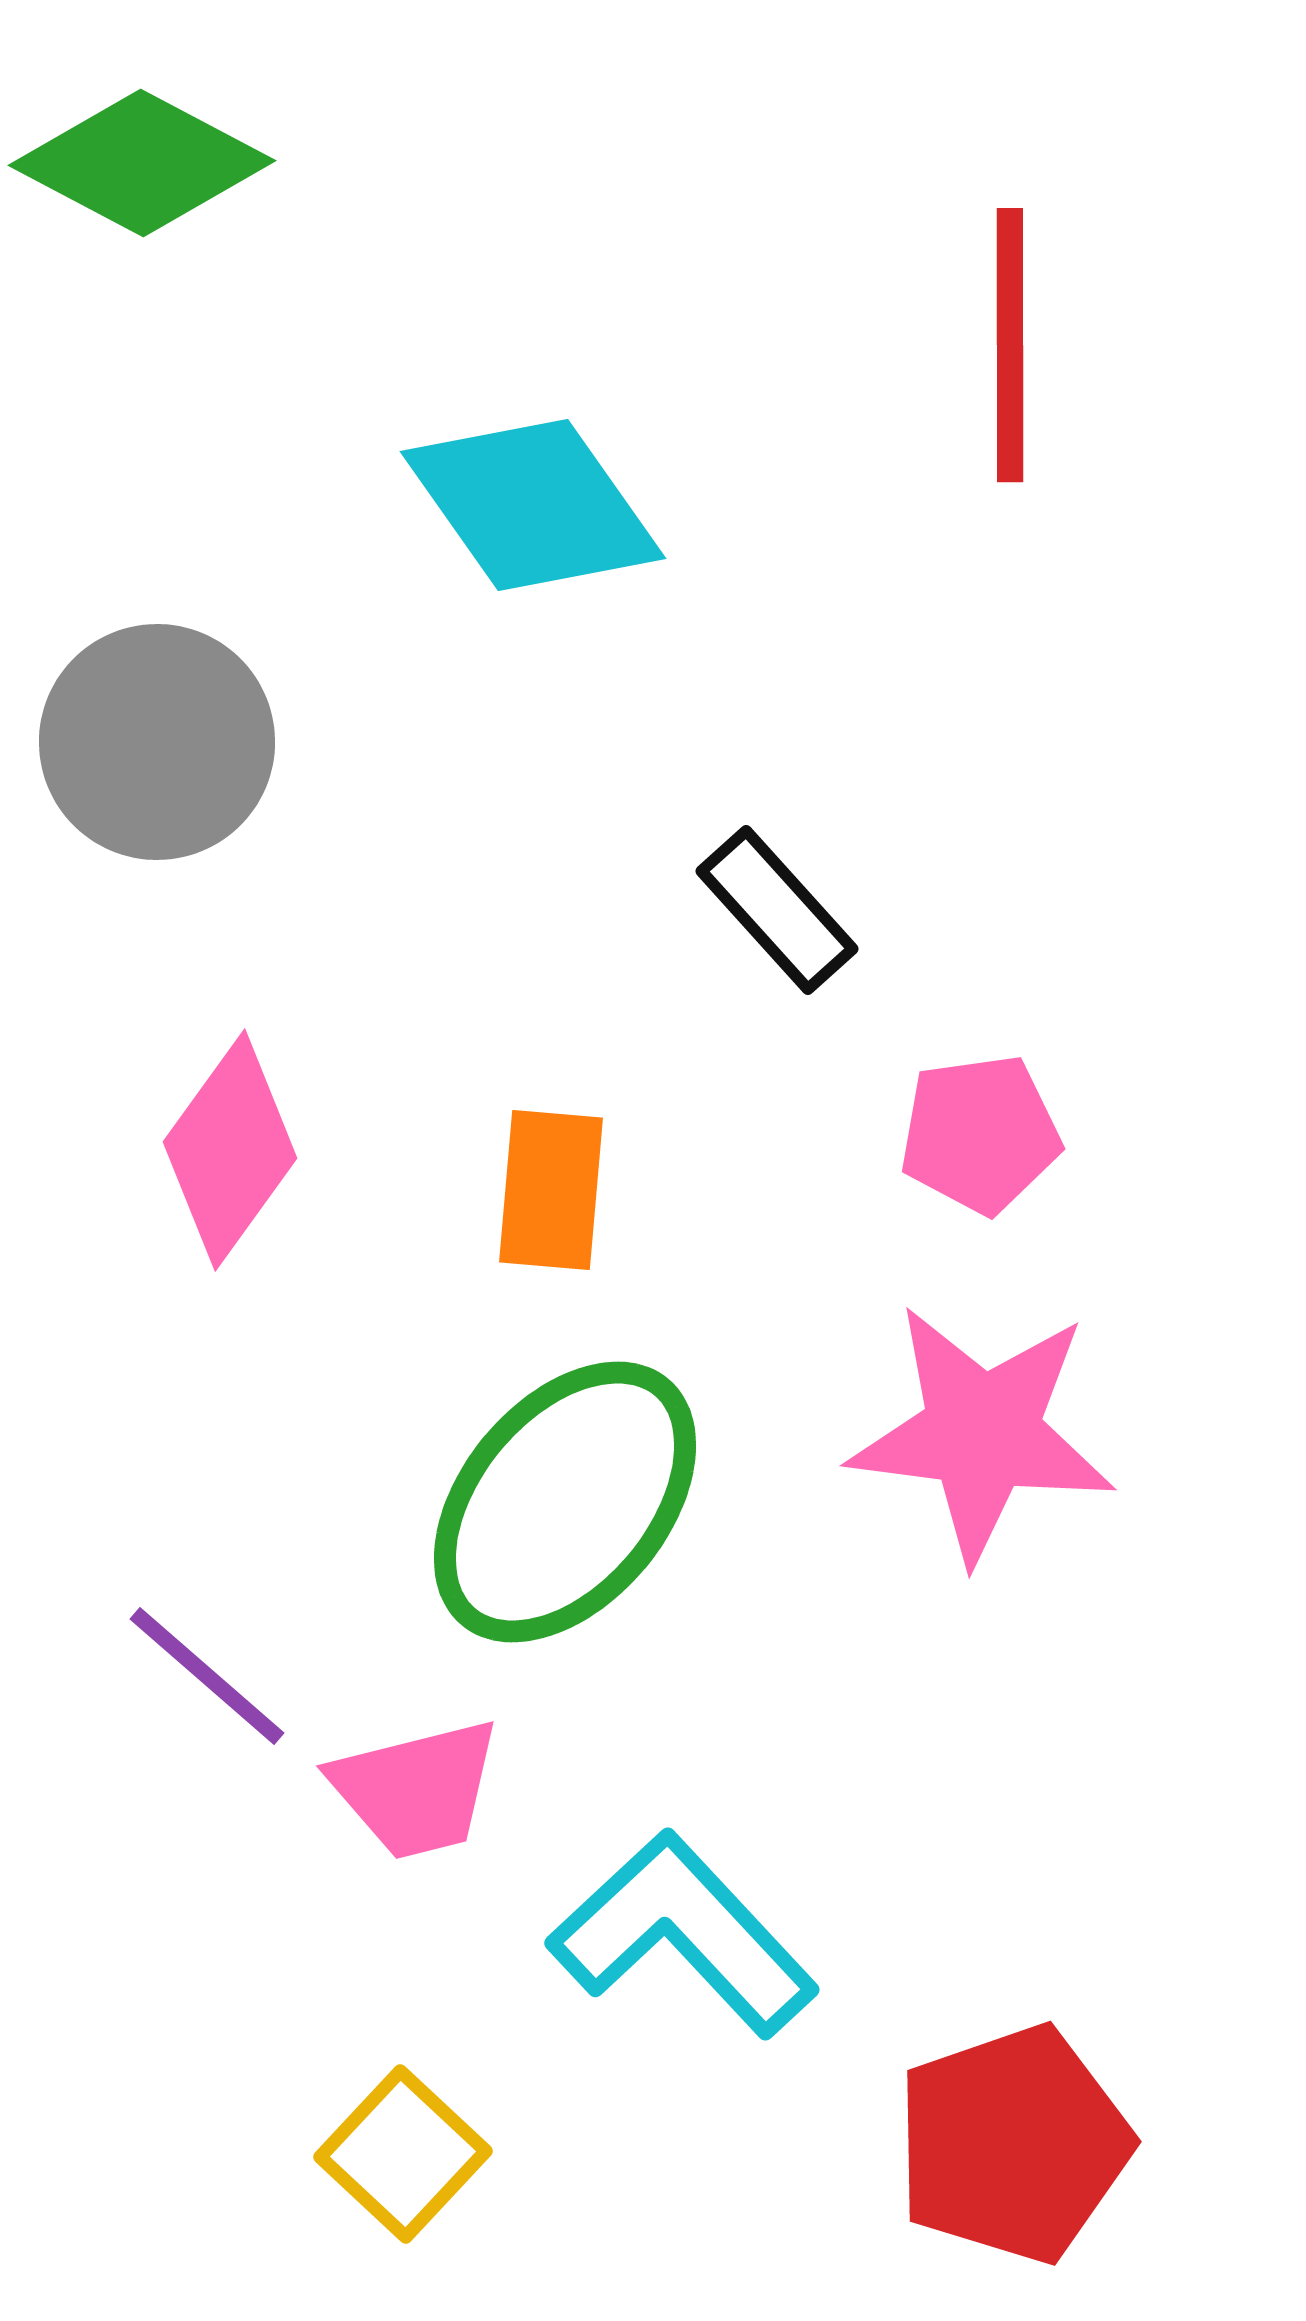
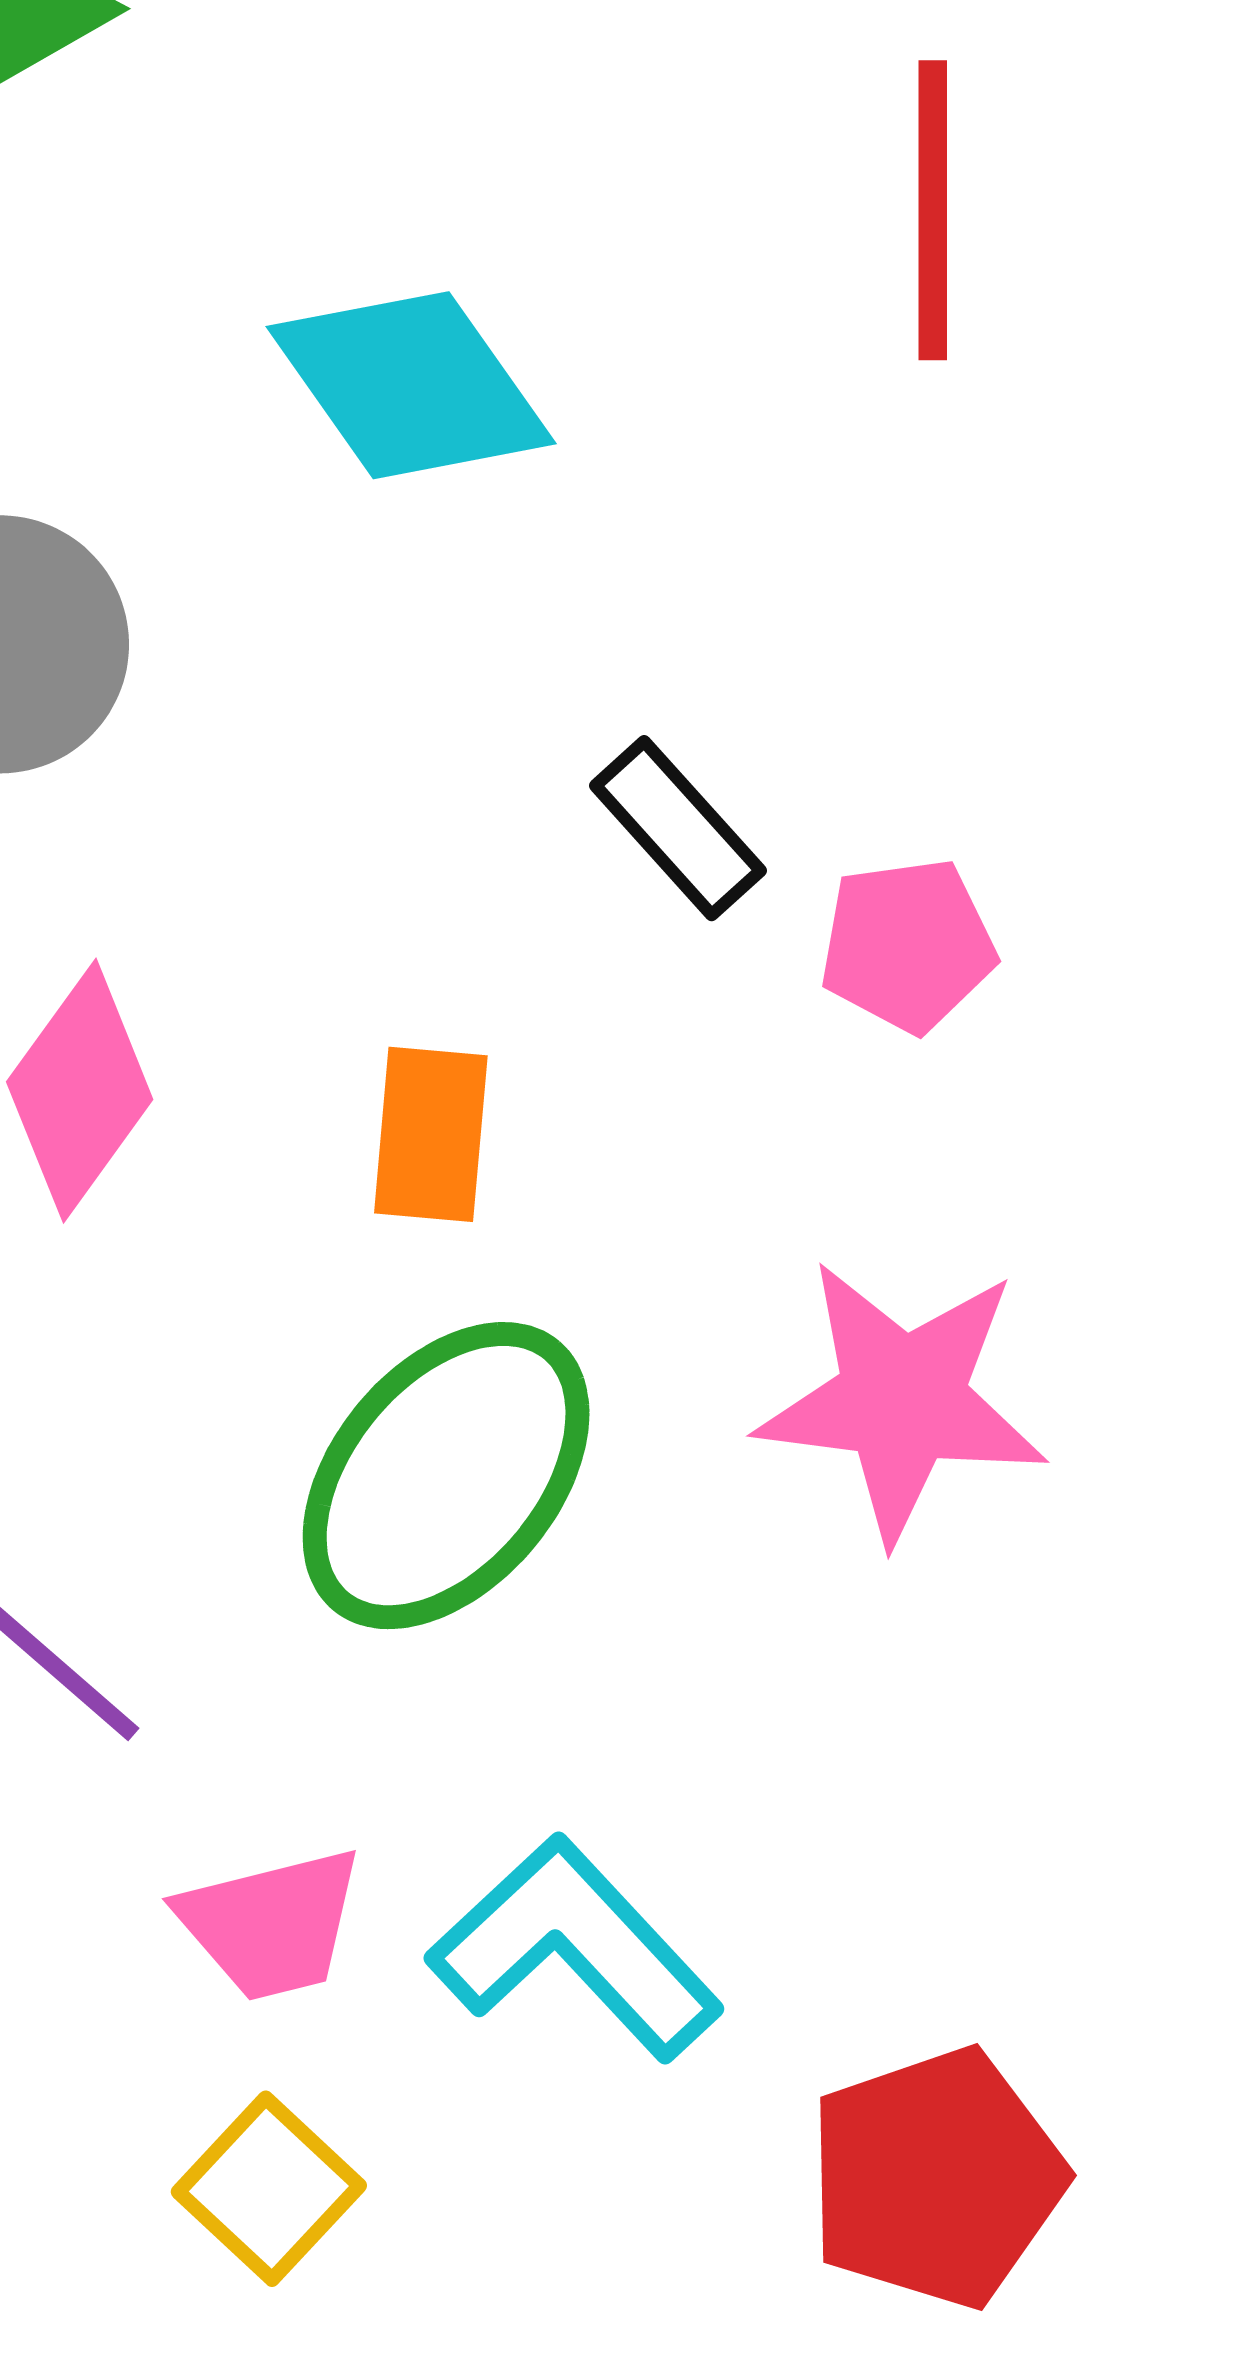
pink pentagon: (980, 1134) -> (908, 945), moved
pink trapezoid: (416, 1789) -> (271, 1924), moved

